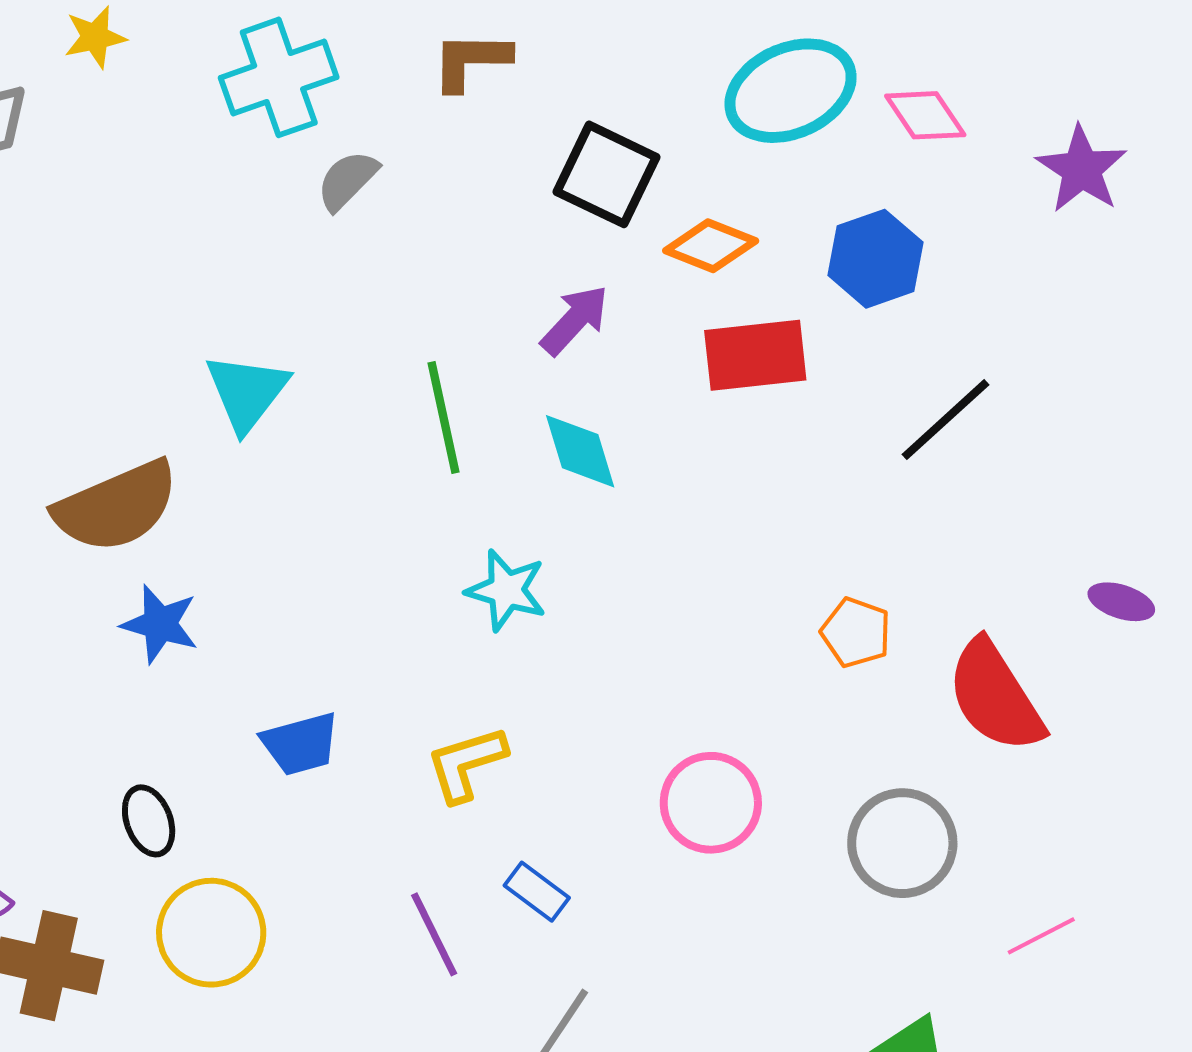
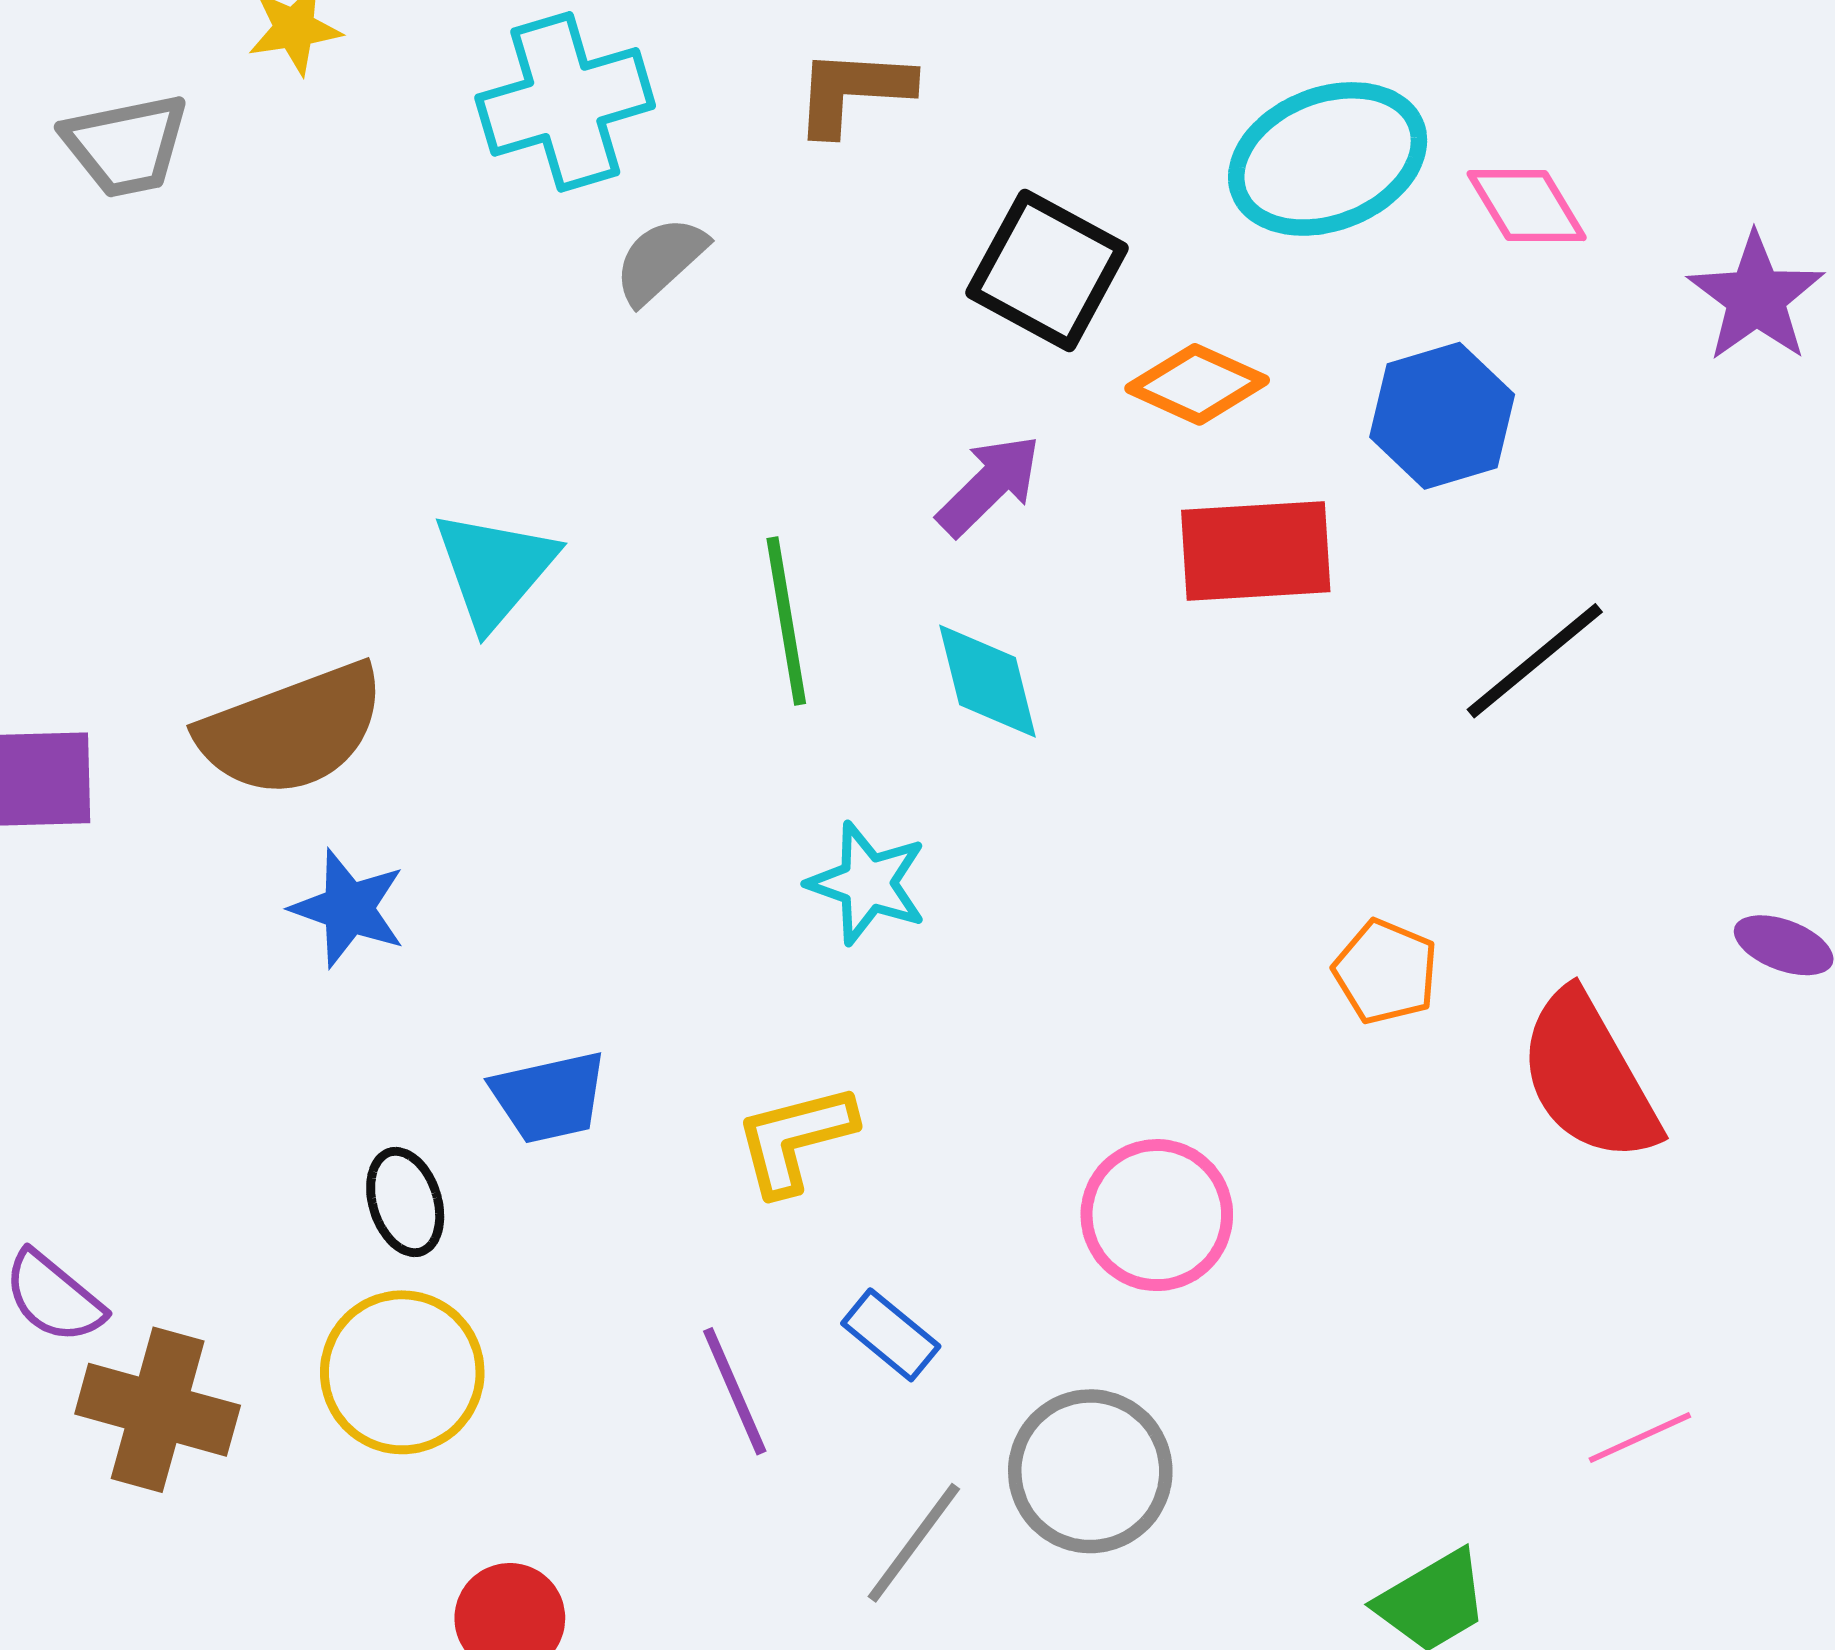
black ellipse: (149, 821) -> (405, 1202), moved
gray circle: (902, 843) -> (1090, 1471), moved

